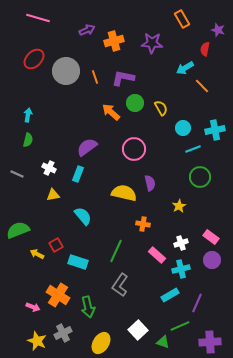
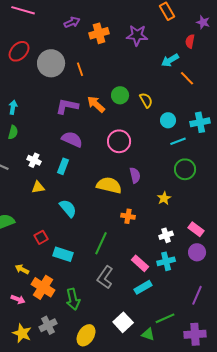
purple L-shape: (123, 78) -> (67, 106), moved
purple semicircle: (87, 147) -> (72, 139), turned 60
yellow arrow: (37, 254) -> (22, 269), moved
pink rectangle: (157, 255) -> (140, 263), moved
cyan rectangle: (170, 295) -> (143, 287), moved
purple line: (197, 303) -> (197, 295), moved

